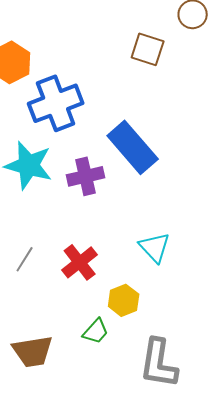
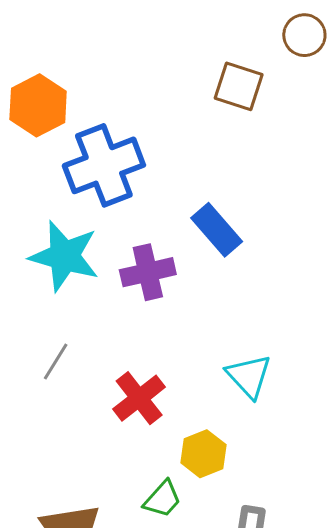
blue rectangle: (133, 147) -> (217, 230), size x0.7
gray line: (25, 259) -> (56, 362), moved

